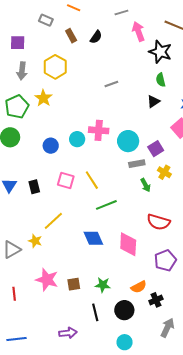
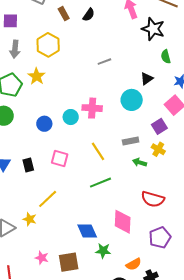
green semicircle: (161, 80) -> (166, 57), moved
cyan circle: (128, 141) -> (132, 100), moved
purple square: (156, 149) -> (159, 126), moved
yellow line: (92, 180) -> (98, 151), moved
green arrow: (146, 185) -> (140, 162), turned 136
blue diamond: (93, 238) -> (87, 231), moved
pink star: (47, 280) -> (42, 258), size x0.6
brown square: (74, 284) -> (69, 262), size x1.5
green star: (103, 285) -> (103, 251), moved

